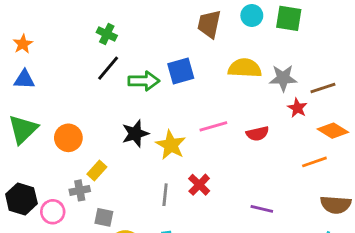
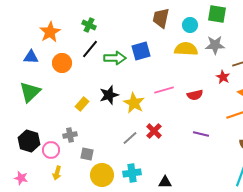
cyan circle: (252, 16) -> (190, 25), moved
orange star: (23, 44) -> (50, 32), moved, size x1.5
gray star: (283, 78) -> (215, 45), moved
orange circle: (68, 138) -> (62, 63), moved
yellow rectangle: (97, 171) -> (82, 104), moved
gray line: (165, 195) -> (130, 138), turned 42
purple line: (262, 209) -> (201, 134), moved

